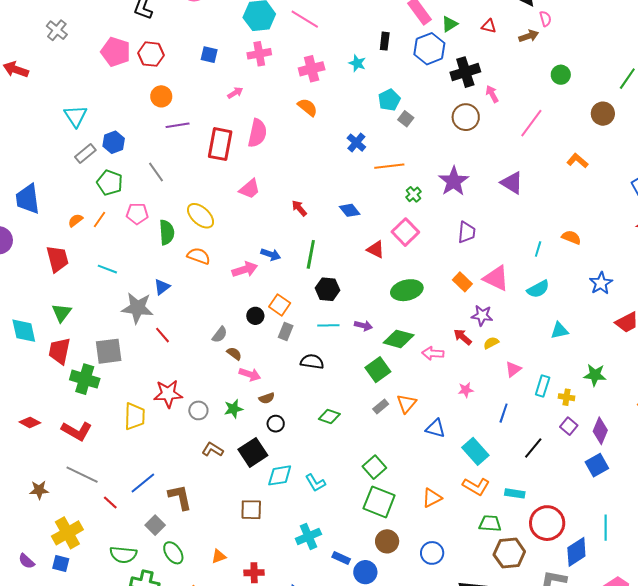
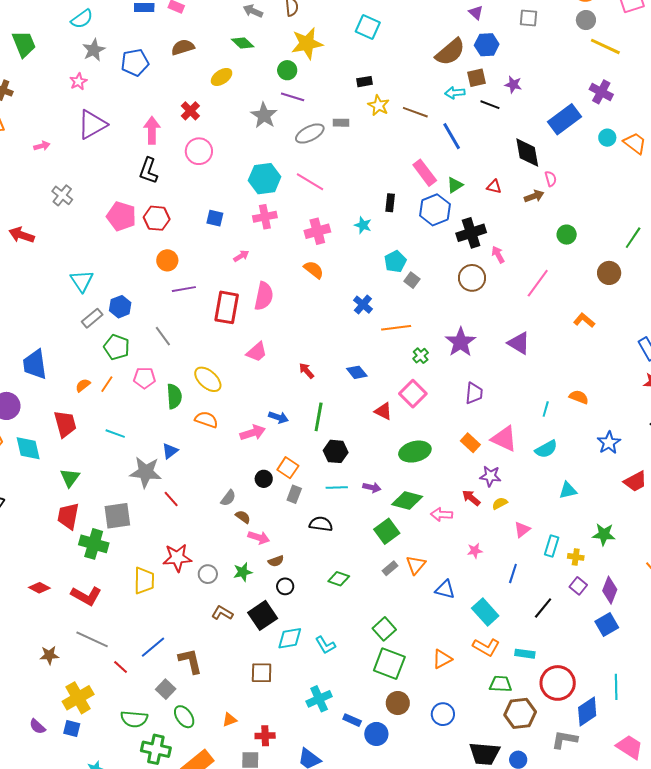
cyan diamond: (24, 331) -> (28, 448), moved

